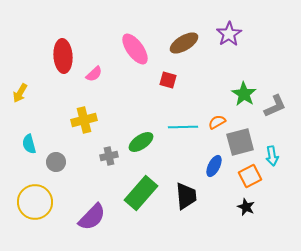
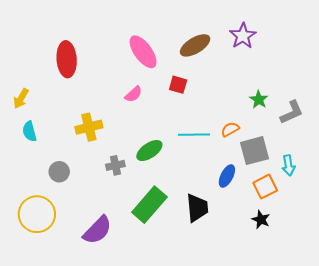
pink semicircle: (94, 74) -> (133, 94), moved
green star: (244, 94) -> (259, 100), size x0.7
cyan semicircle: (29, 144) -> (29, 131), moved

